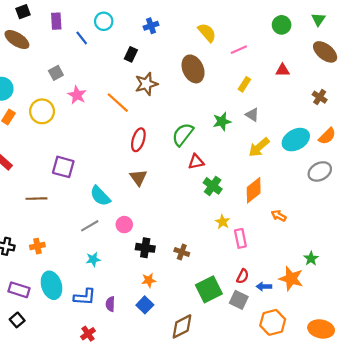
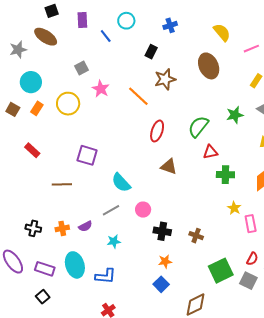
brown triangle: (138, 178) -> (169, 166), moved, turned -36
green cross: (213, 186) -> (225, 175), turned -36
purple semicircle: (110, 304) -> (85, 226), moved, turned -120

